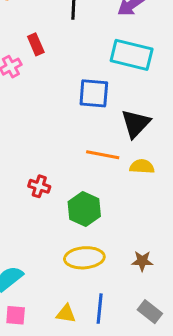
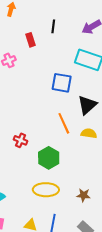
red rectangle: (36, 44) -> (30, 40), moved
orange line: (103, 155) -> (64, 123), turned 50

